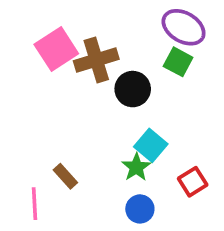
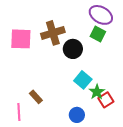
pink square: (56, 49) -> (21, 39), moved, turned 35
green star: (136, 167) -> (97, 92), moved

